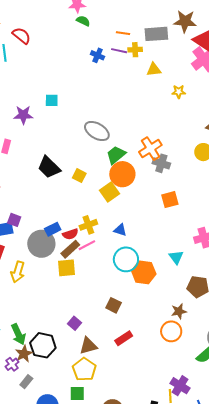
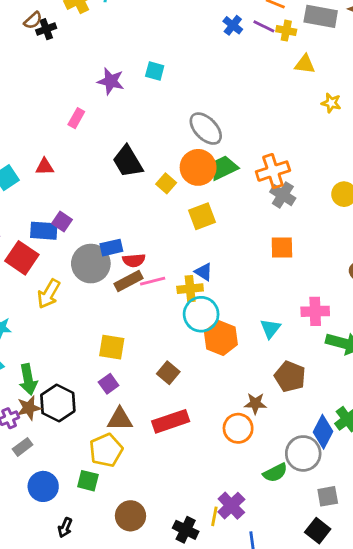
orange circle: (122, 174) -> (198, 167), moved
yellow cross: (88, 225) -> (190, 289), moved
yellow square: (67, 268) -> (112, 347), moved
red rectangle: (124, 338) -> (171, 421), size x1.4

